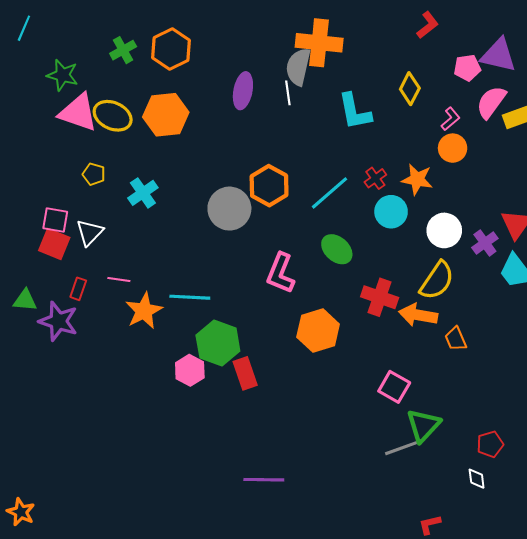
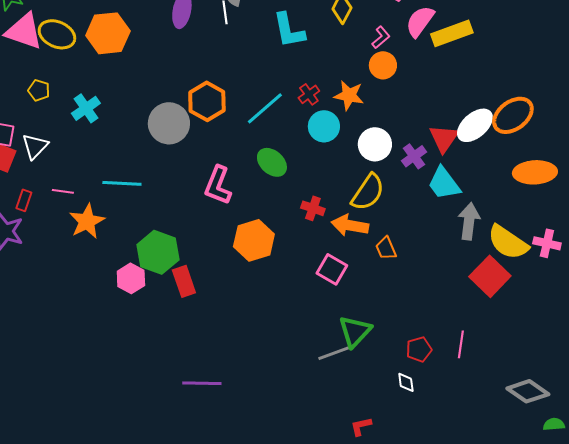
cyan line: (190, 297) -> (122, 183), moved
red cross: (380, 297) -> (313, 208), size x0.7
pink square: (394, 387) -> (332, 269), moved

